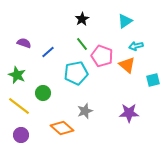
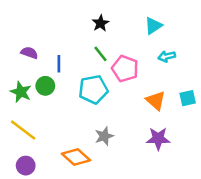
blue line: (48, 52) -> (59, 64), turned -48
orange triangle: (127, 65) -> (156, 101), moved
green circle: (43, 93) -> (45, 86), moved

